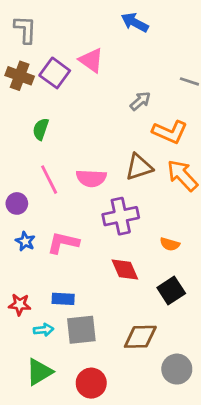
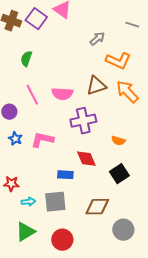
blue rectangle: (63, 299) -> (65, 175), moved

